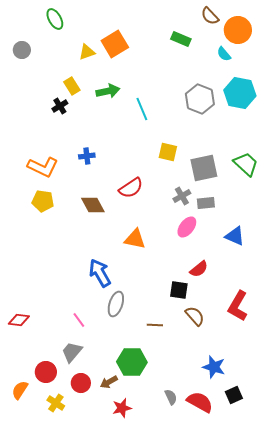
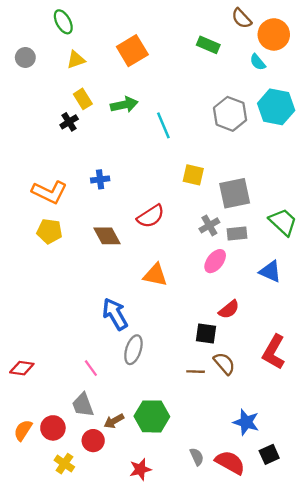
yellow triangle: (87, 52) -> (76, 60), moved
green trapezoid: (246, 164) -> (283, 222), moved
brown line: (155, 325) -> (196, 372), moved
gray trapezoid: (72, 352) -> (83, 405), turned -60
brown arrow: (109, 382) -> (114, 421), moved
orange semicircle: (20, 390) -> (23, 430), moved

